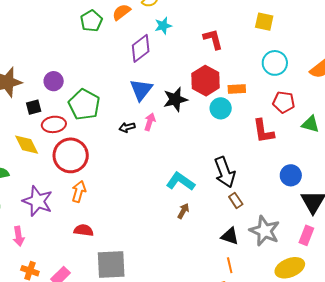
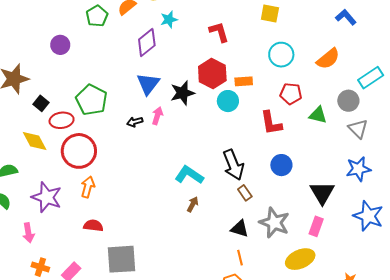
purple circle: (54, 81) -> (60, 45), moved
black square: (34, 107) -> (41, 103), turned -35
blue circle: (291, 175) -> (281, 165), moved

